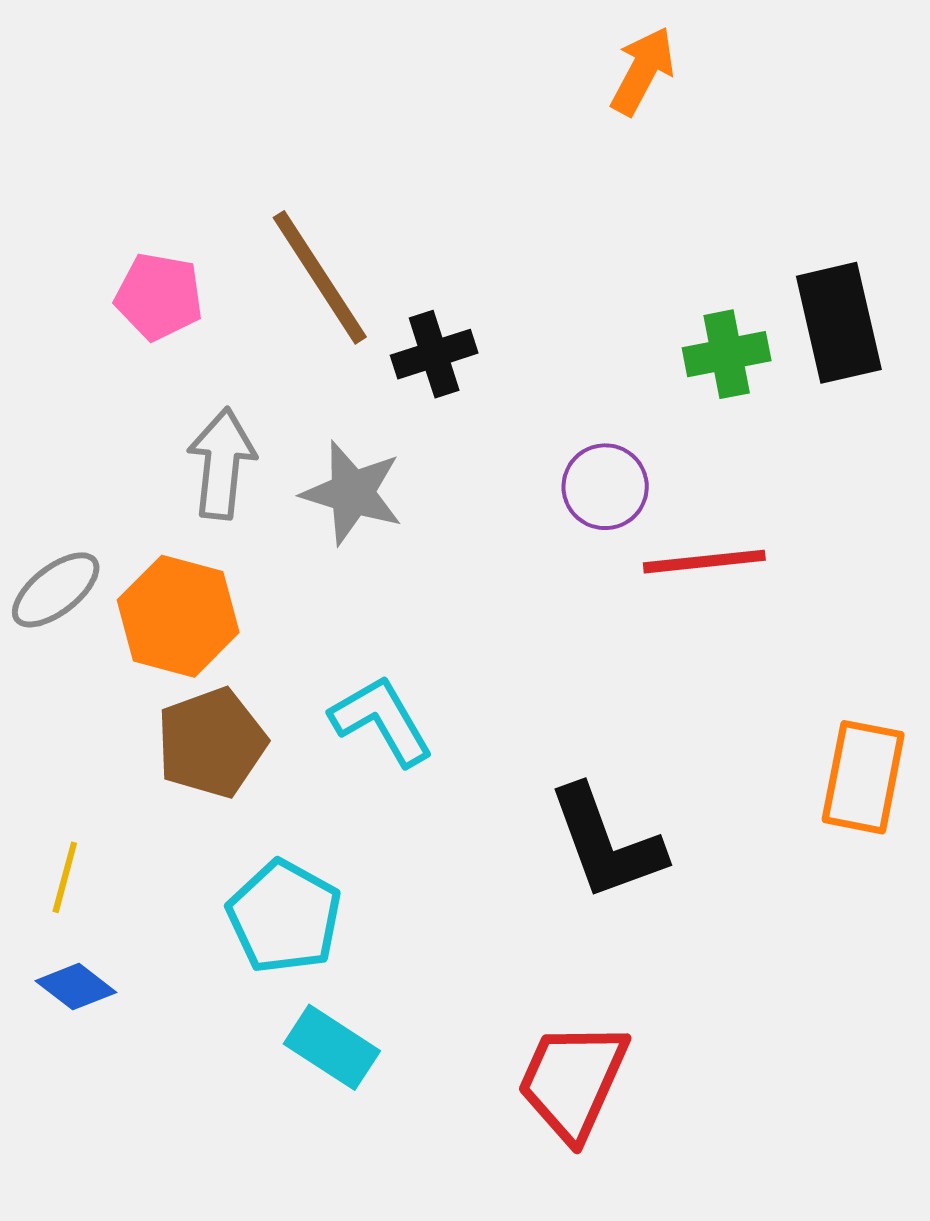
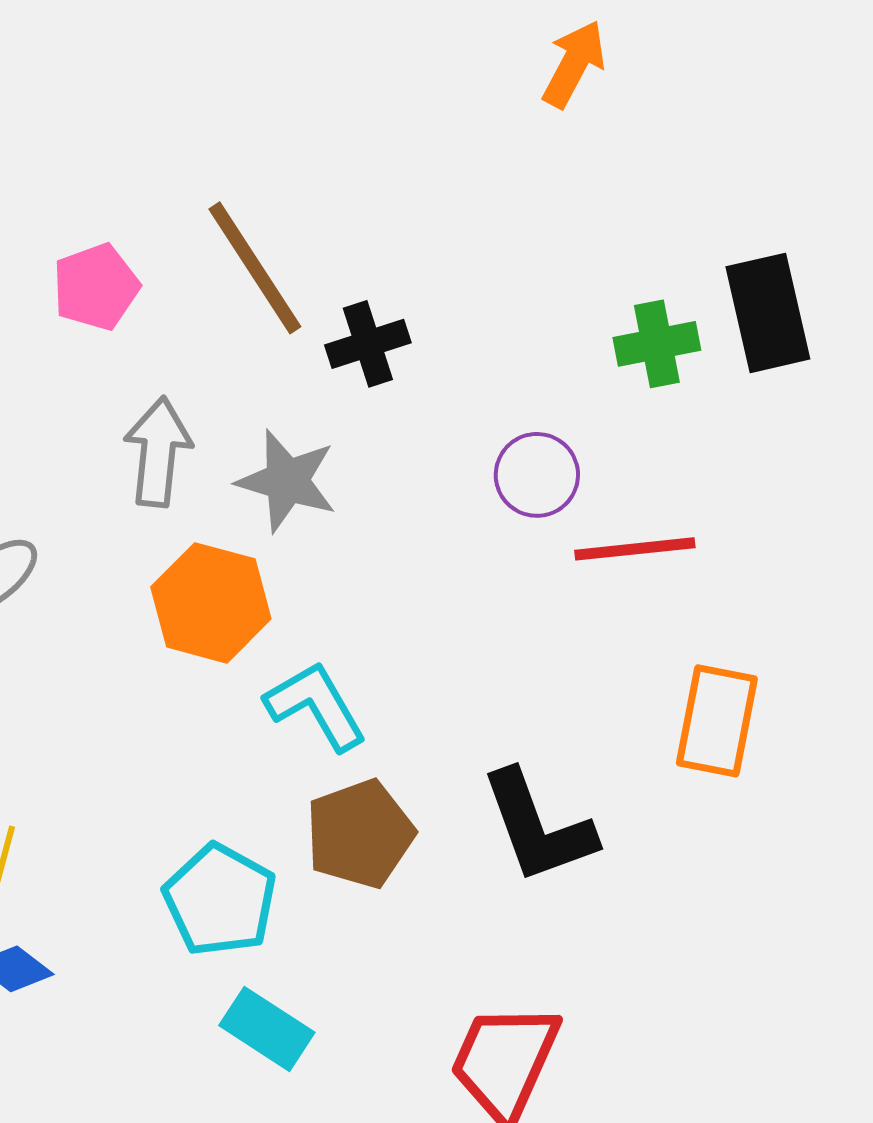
pink pentagon: (159, 296) -> (96, 287), turned -30
orange hexagon: (178, 616) -> (211, 603), moved
brown pentagon: (211, 743) -> (360, 834), moved
orange rectangle: (863, 777) -> (717, 721), moved

